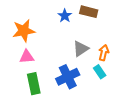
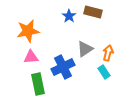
blue cross: (68, 77) -> (63, 67), moved

